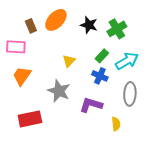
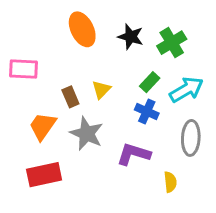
orange ellipse: (56, 20) -> (82, 29), turned -70
brown rectangle: (31, 26) -> (70, 97), moved
orange trapezoid: (22, 76) -> (43, 126), moved

